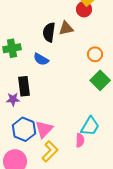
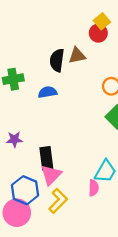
blue semicircle: (41, 59) -> (48, 92), turned 140
black rectangle: (24, 86) -> (46, 158), moved
blue hexagon: (24, 129) -> (25, 190), moved

